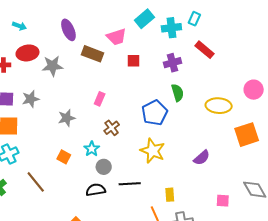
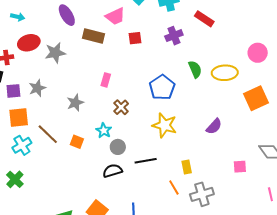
green semicircle: (178, 93) -> (195, 69), moved
brown line: (36, 182) -> (48, 134), moved

